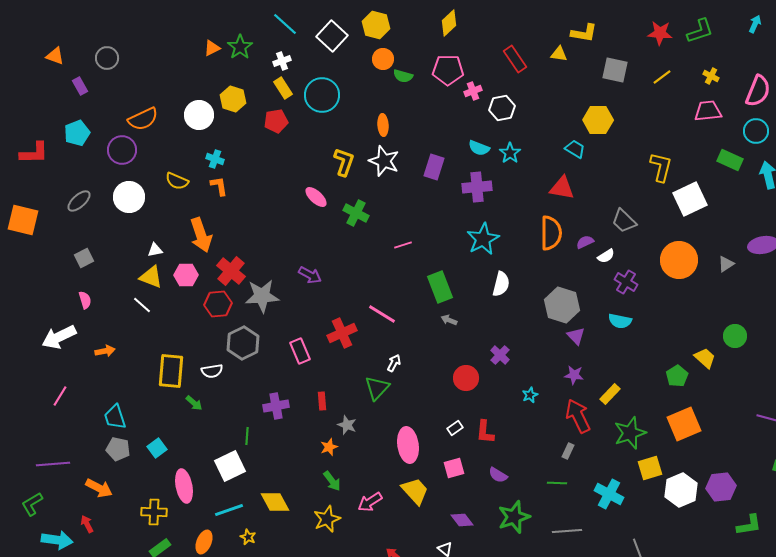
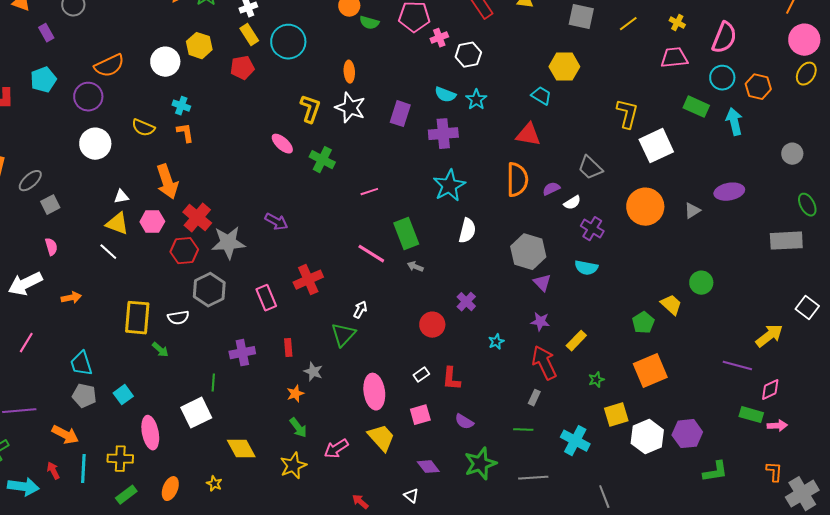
gray ellipse: (79, 201) -> (30, 181), moved
pink line: (382, 314) -> (371, 254), moved
green star: (630, 433) -> (596, 380), size x0.5
cyan line: (229, 510) -> (83, 469), moved, turned -68

